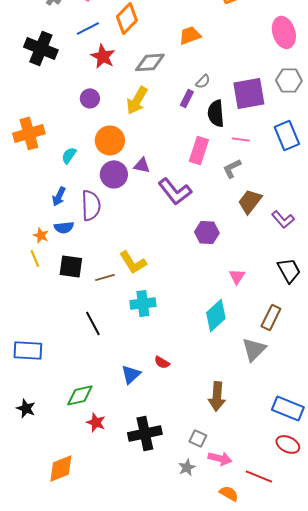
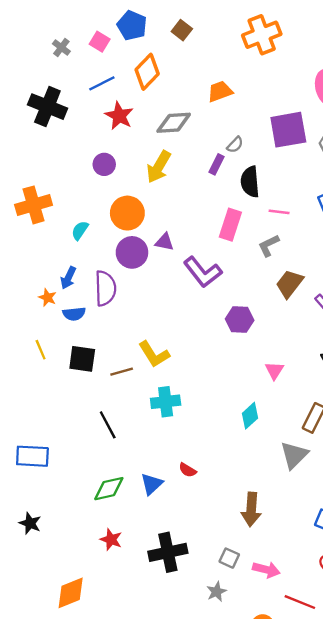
purple square: (249, 93) -> (288, 130), moved
orange star: (41, 235) -> (47, 298), moved
cyan diamond: (216, 315) -> (250, 416), size x0.7
green diamond: (80, 395) -> (109, 489), moved
pink arrow: (220, 458) -> (266, 570), moved

